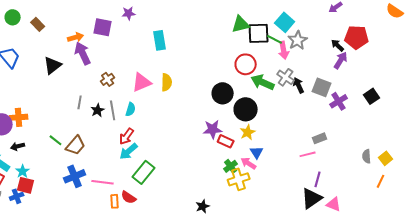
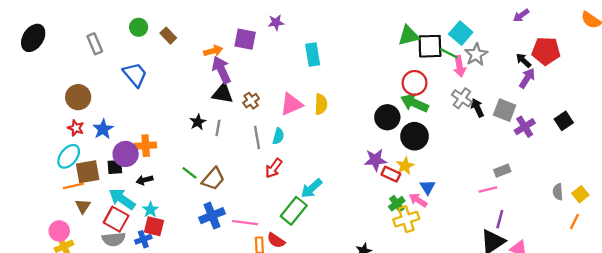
black triangle: (53, 65) -> (223, 94), moved, turned 48
green arrow: (263, 82) -> (415, 103), moved
black star: (98, 110) -> (198, 122), moved
yellow star: (248, 132) -> (405, 166), moved
cyan arrow: (129, 151) -> (311, 188), moved

